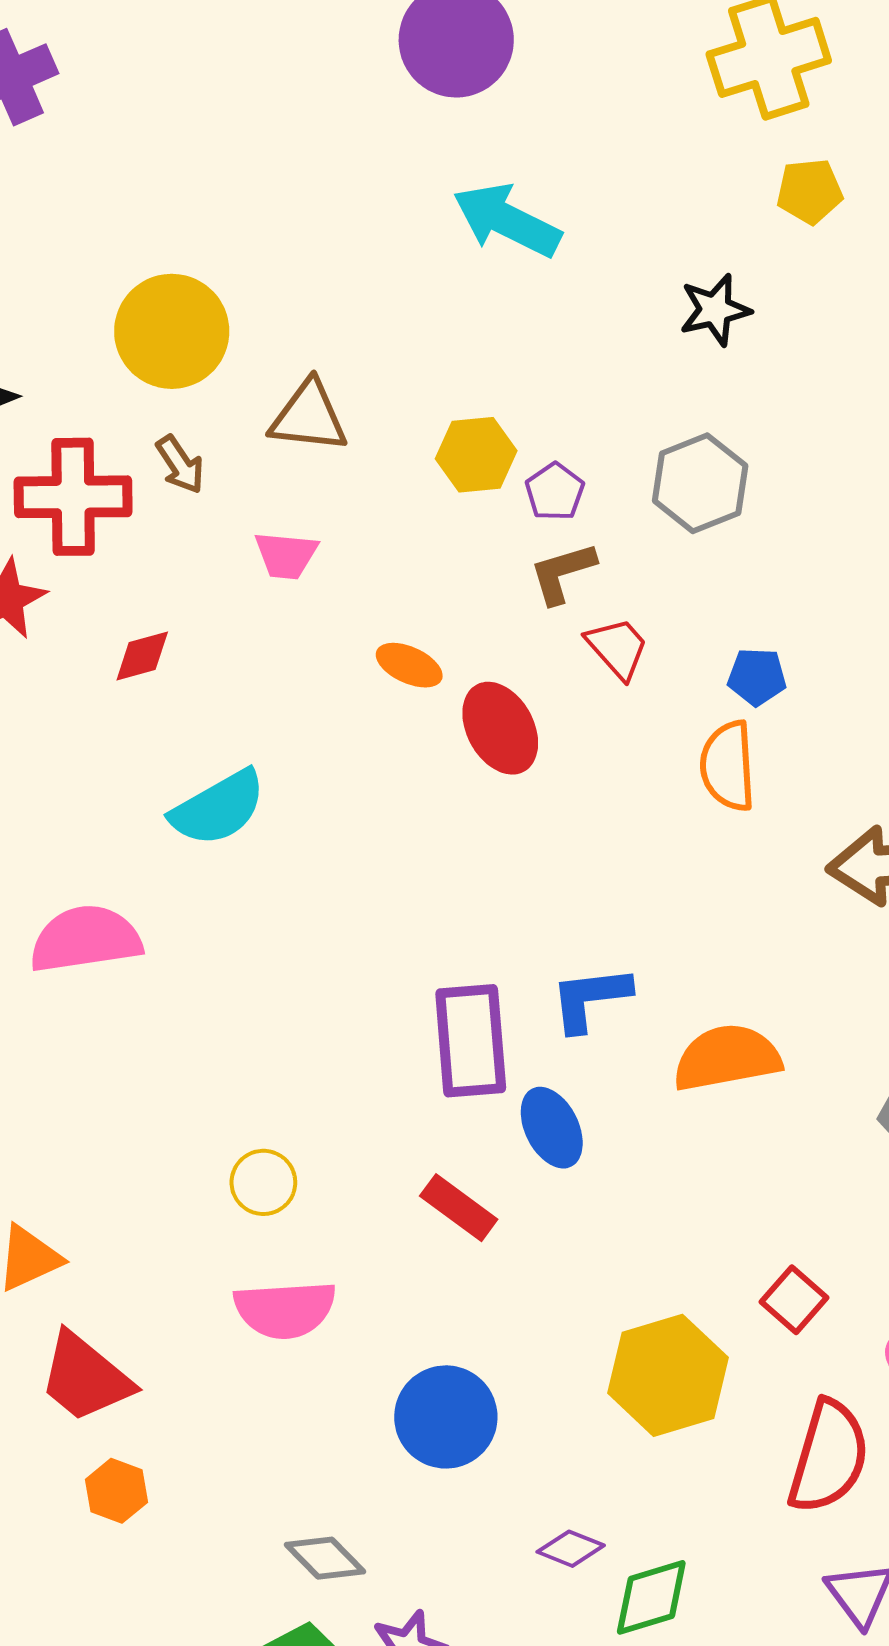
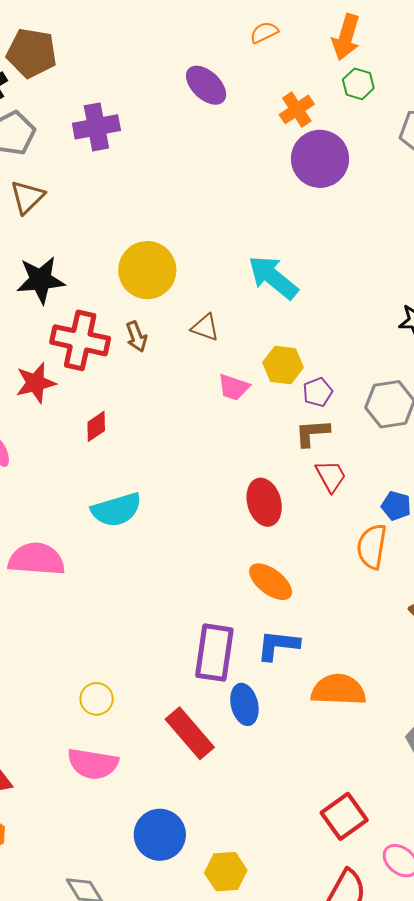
cyan arrow: (507, 220) -> (273, 277), moved
brown triangle: (309, 417) -> (205, 328), size x0.7
pink trapezoid: (286, 555) -> (234, 387), moved
red diamond: (142, 656) -> (96, 426), turned -32
orange ellipse: (409, 665) -> (271, 582), moved, size x1.4
red rectangle: (459, 1208) -> (190, 733), size x1.4
red square: (794, 1300) -> (344, 816), size x1.4
yellow hexagon: (668, 1375) -> (226, 872), moved, size x0.7

